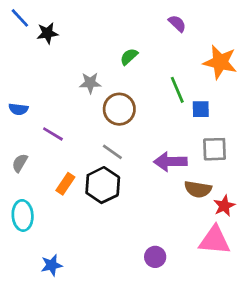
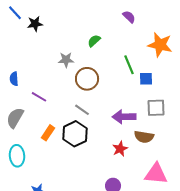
blue semicircle: (18, 109) -> (14, 79), turned 80
gray semicircle: (20, 163) -> (15, 118), size x1.5
red star: (224, 206) -> (120, 149), moved

